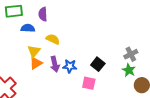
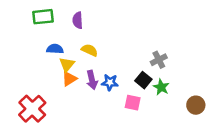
blue semicircle: (28, 28) -> (55, 49), moved
gray cross: (131, 54) -> (159, 60), moved
green star: (129, 70) -> (161, 87), moved

